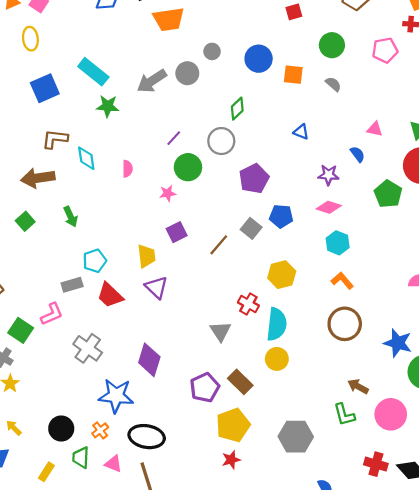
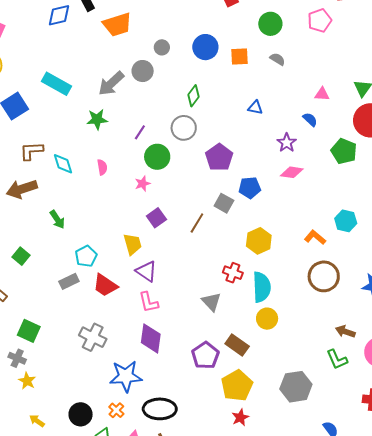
green star: (108, 106) -> (97, 119), moved
purple star: (329, 175) -> (287, 143), turned -30
green square: (25, 221) -> (21, 256), moved
cyan hexagon: (338, 243) -> (346, 221), moved
pink L-shape: (52, 314) -> (149, 302), moved, turned 110

